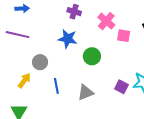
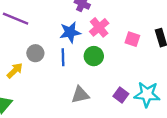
pink cross: (106, 21) -> (99, 27), moved
blue star: (68, 39) -> (70, 32), turned -30
blue line: (56, 86) -> (63, 57), moved

